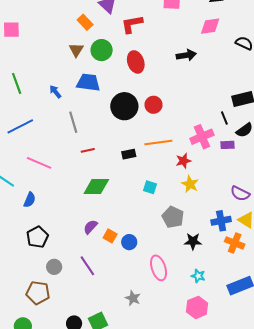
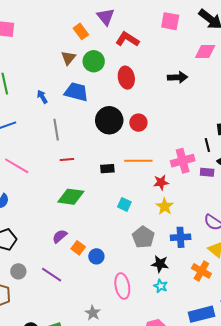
red L-shape: (132, 24) -> (127, 39), turned 35
blue cross: (221, 221) -> (181, 237), moved
purple line: (87, 266) -> (52, 275), turned -30
cyan star: (198, 276) -> (161, 286), moved

